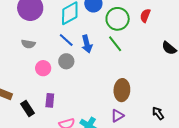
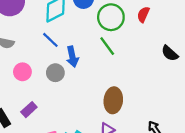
blue arrow: (87, 44) -> (72, 57), moved
gray circle: (66, 61) -> (55, 73), moved
purple rectangle: (50, 100) -> (29, 110), turned 40

